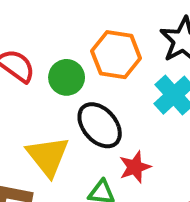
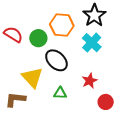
red star: (135, 167) -> (90, 81), moved

